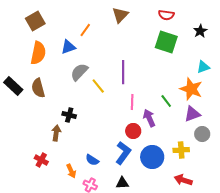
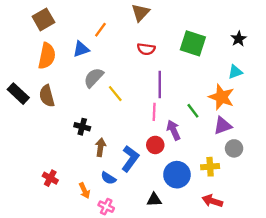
red semicircle: (166, 15) -> (146, 49), moved
black star: (200, 31) -> (239, 39), moved
purple line: (123, 72) -> (160, 84), moved
brown arrow: (56, 133) -> (100, 147), moved
blue L-shape: (123, 153) -> (130, 159), moved
black triangle: (122, 183) -> (154, 200), moved

